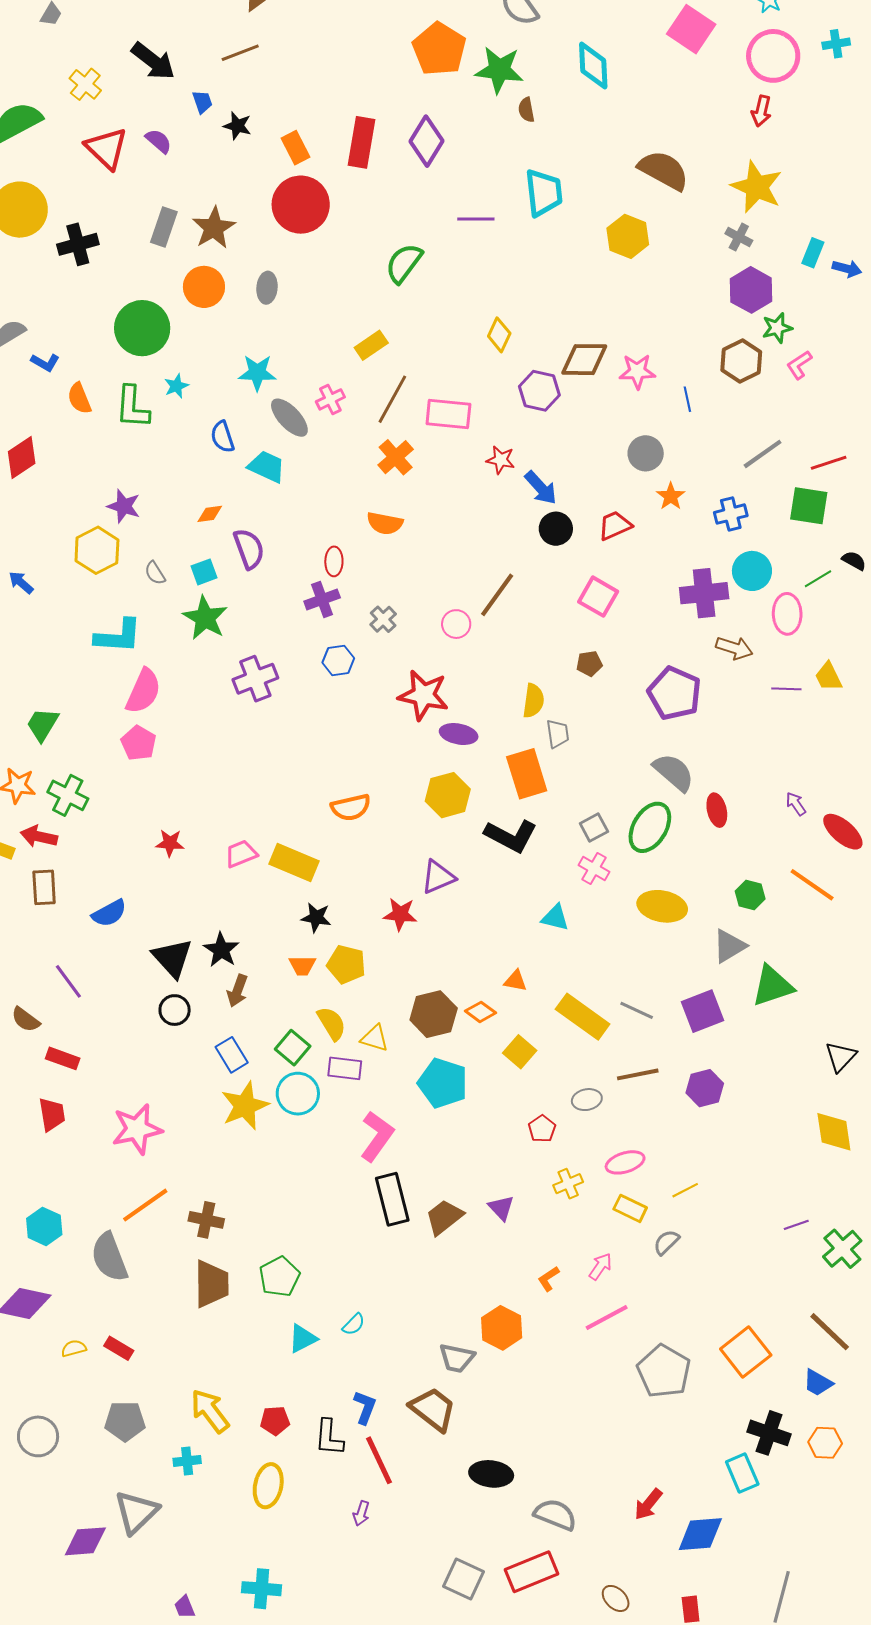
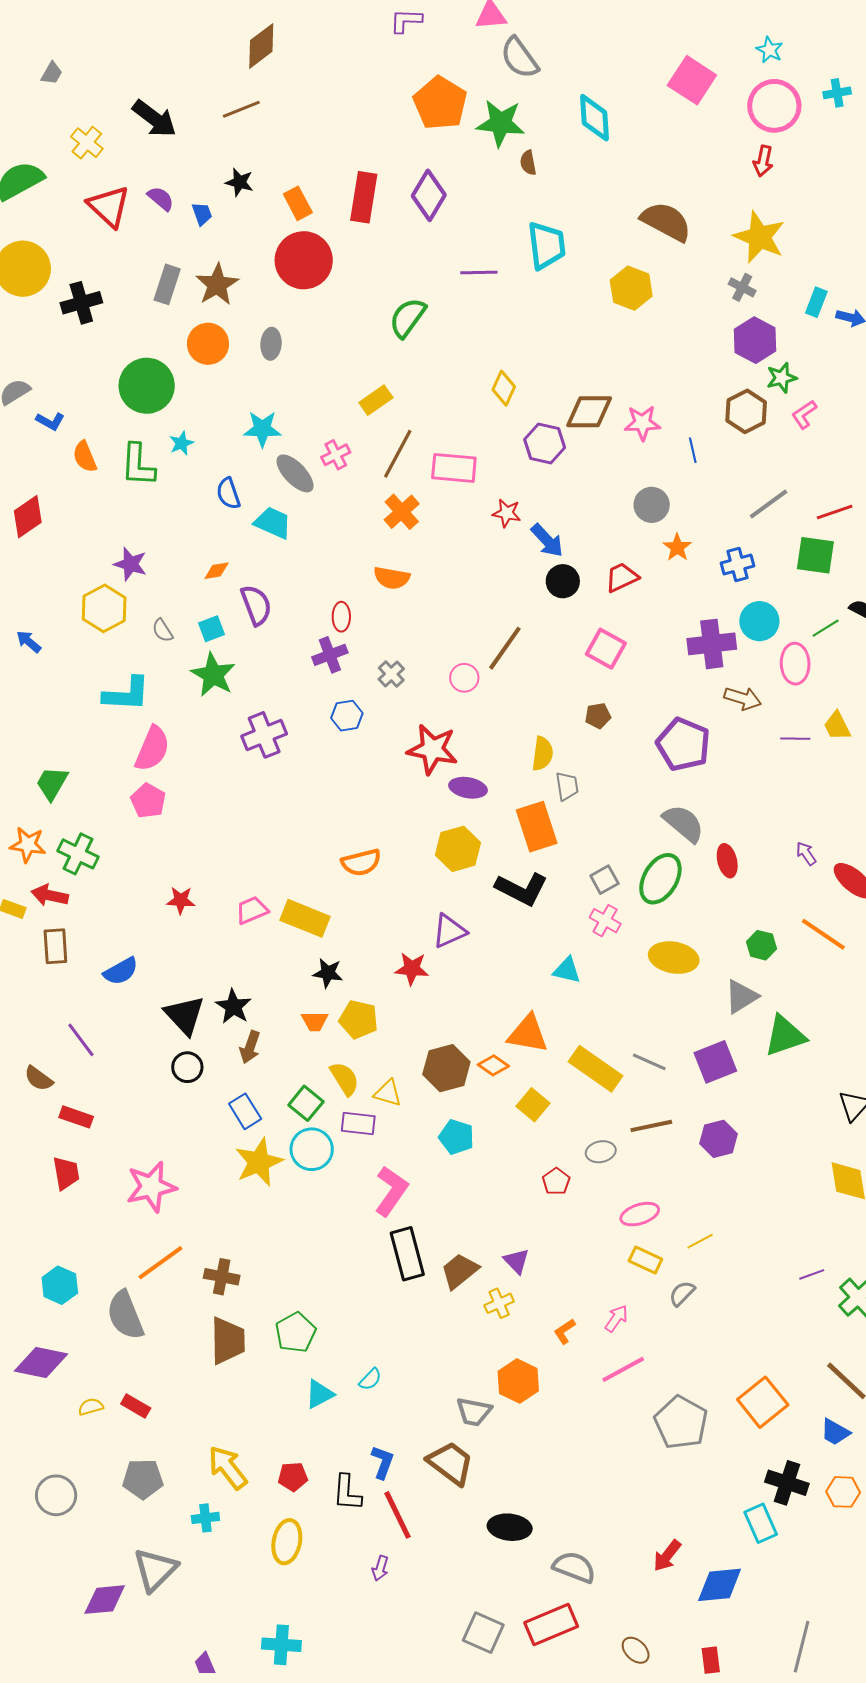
blue trapezoid: (202, 102) -> (202, 214), moved
orange triangle: (515, 981) -> (528, 1034), size x1.8
cyan pentagon: (443, 1083) -> (456, 1137), size x0.7
yellow cross: (568, 1184) -> (499, 1303), moved

